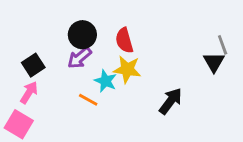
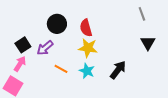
gray line: (223, 45) -> (142, 14), moved
purple arrow: (79, 58) -> (45, 48), moved
cyan star: (106, 81) -> (87, 71), moved

